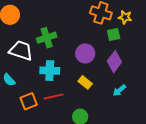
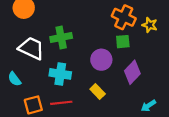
green square: (114, 35) -> (123, 42), moved
cyan arrow: (119, 90) -> (148, 106), moved

